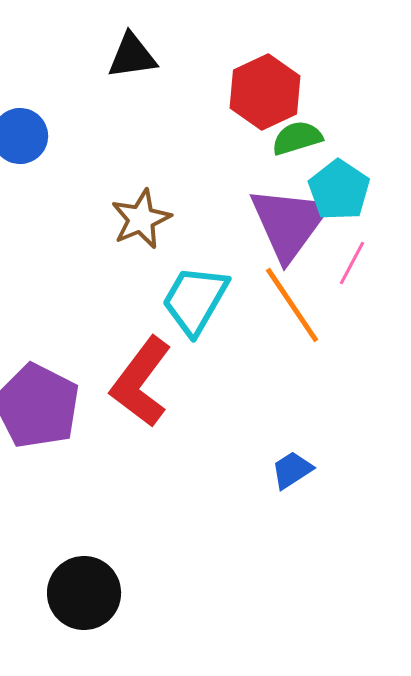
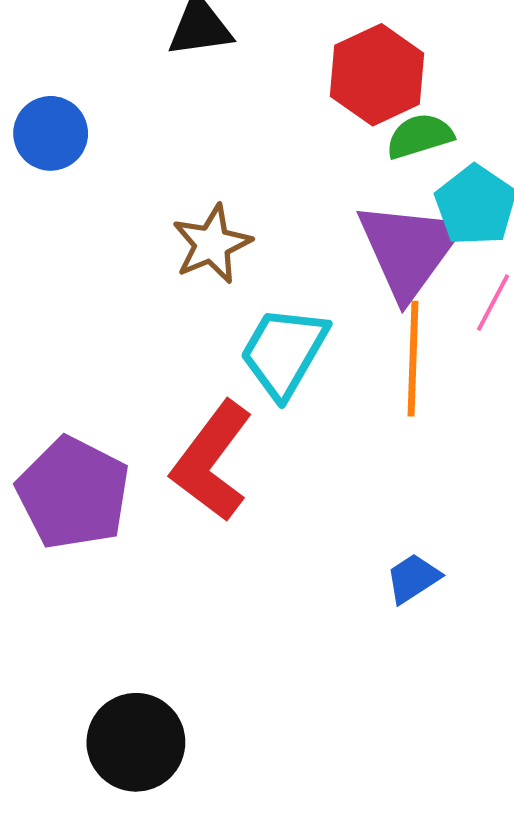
orange line: (292, 305) -> (413, 359), turned 36

